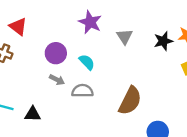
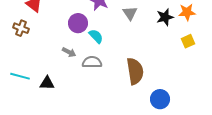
purple circle: (56, 53) -> (78, 23), moved
brown semicircle: (130, 101) -> (135, 71), turned -36

